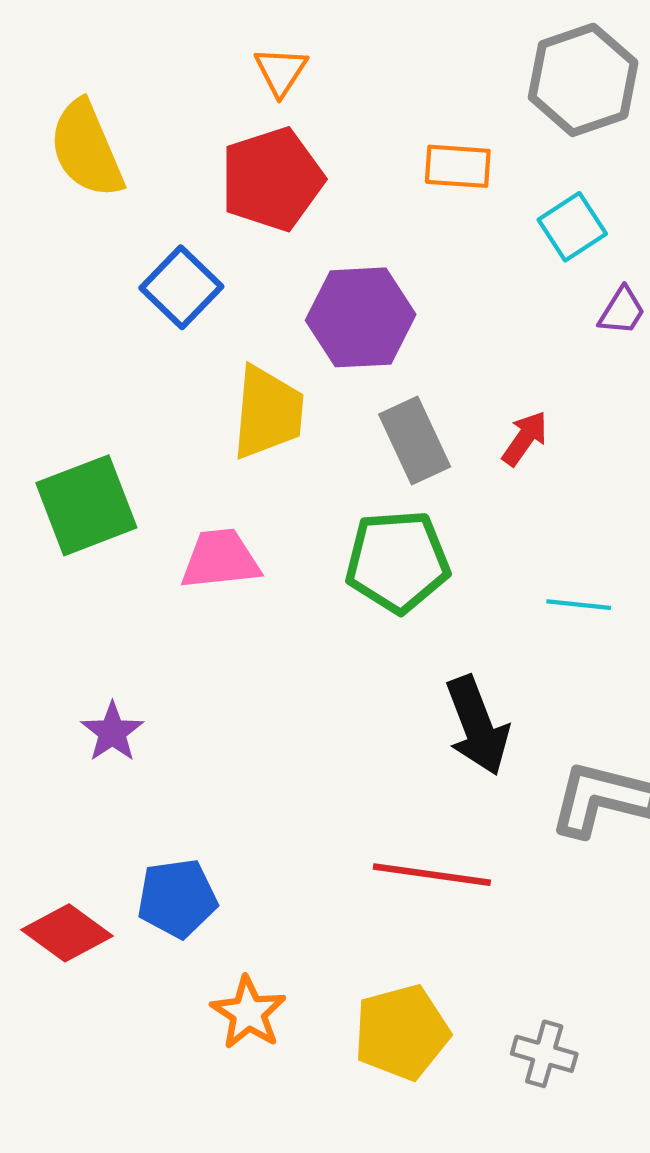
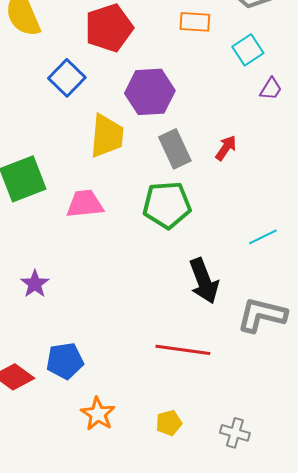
cyan line: (579, 605) -> (263, 237), moved, turned -32
yellow pentagon: (402, 1032) -> (169, 423), size x0.6

